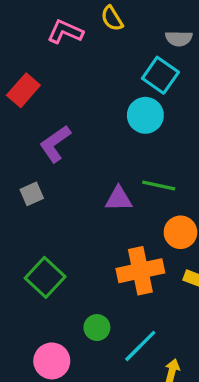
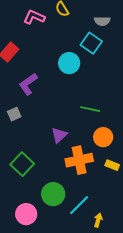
cyan circle: (145, 115) -> (69, 63), moved
purple triangle: (119, 199) -> (59, 135), moved, turned -42
green circle: (97, 328) -> (53, 194), size x1.5

